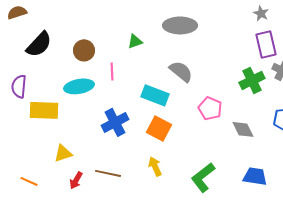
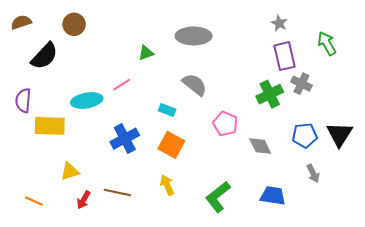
brown circle: (84, 50) -> (74, 24), moved
pink line: (112, 71) -> (122, 85), turned 60
cyan rectangle: (155, 95) -> (167, 110), size x0.6

